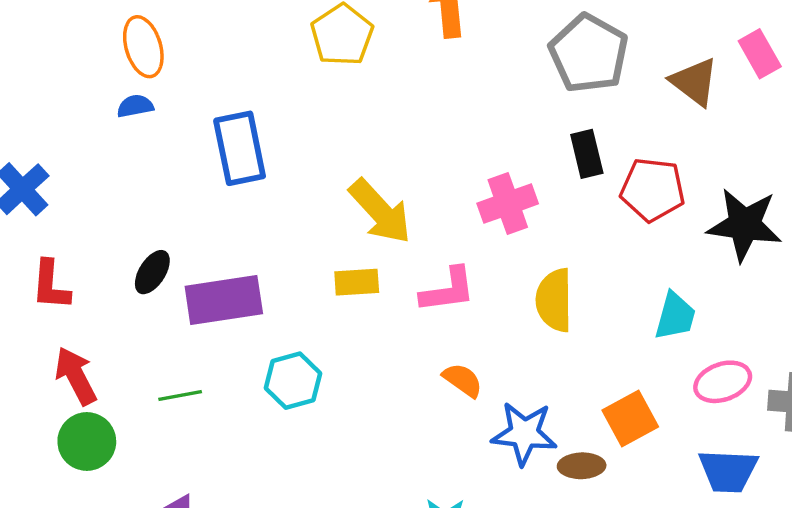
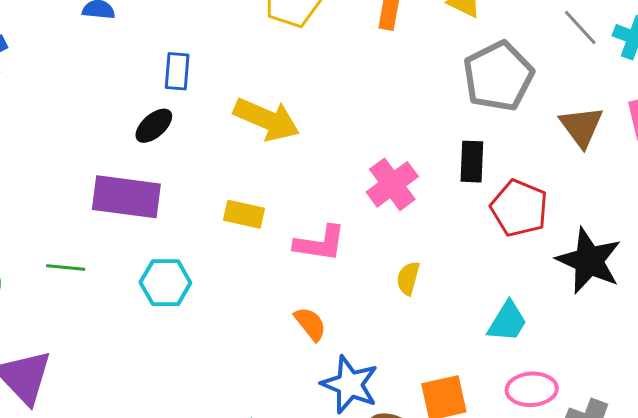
blue rectangle: (240, 148) -> (177, 71), size x0.6
pink cross: (508, 204) -> (392, 184), turned -33
yellow arrow: (380, 211) -> (267, 119), moved, turned -40
black ellipse: (152, 272) -> (154, 126), moved
yellow semicircle: (554, 300) -> (408, 278), size x0.6

